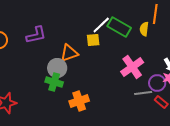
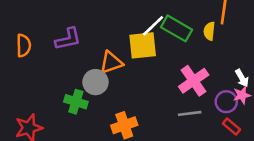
yellow square: (93, 40) -> (143, 45), size x1.6
green cross: (54, 82) -> (76, 102), moved
gray line: (143, 93) -> (190, 113), moved

